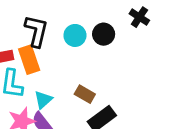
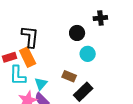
black cross: (139, 17) -> (100, 18), turned -32
cyan circle: (75, 35) -> (88, 54), moved

